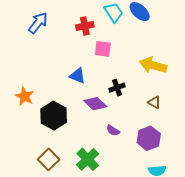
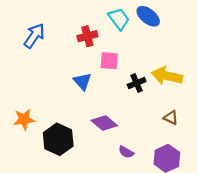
blue triangle: (78, 76) -> (82, 81), moved, turned 30
black cross: (117, 88) -> (137, 83), moved
orange star: (24, 96) -> (24, 119), turned -30

